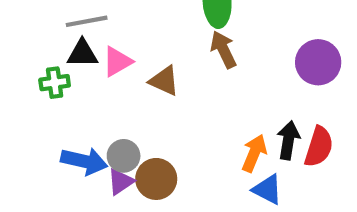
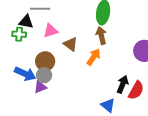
black triangle: (82, 54) -> (26, 22), moved
orange arrow: (254, 153) -> (94, 57), moved
brown circle: (156, 179) -> (45, 61), moved

